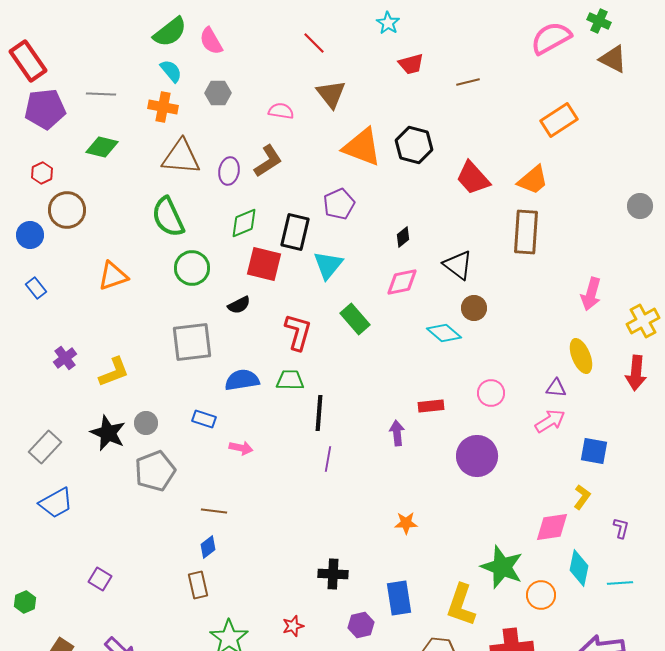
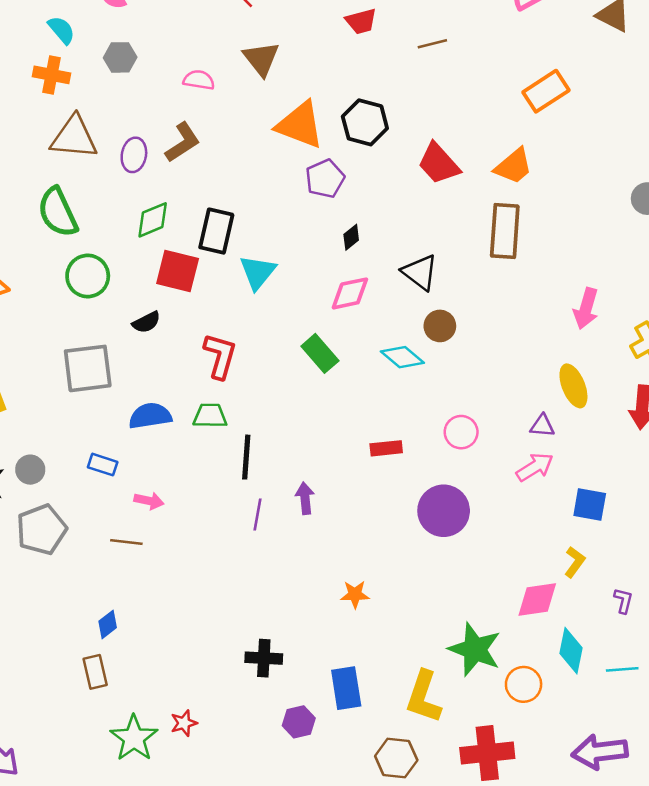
purple pentagon: (339, 204) -> (325, 179), moved
green rectangle: (355, 319) -> (320, 353), moved
purple arrow: (397, 433) -> (305, 498), moved
brown line: (214, 511) -> (126, 542), moved
red star: (293, 626) -> (184, 723), moved

